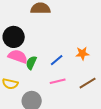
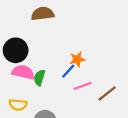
orange star: (82, 53) -> (77, 59), moved
pink line: (58, 81) -> (83, 86), moved

